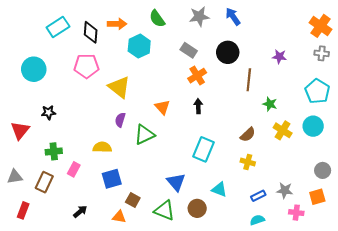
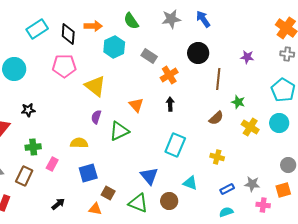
gray rectangle: (189, 50) -> (149, 56), moved
brown semicircle: (248, 135) -> (216, 118), moved

